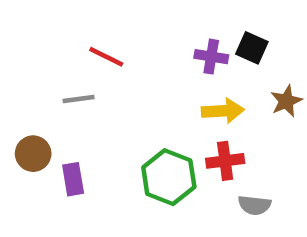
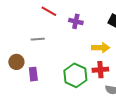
red line: (106, 57) -> (49, 11), moved
purple cross: (211, 57) -> (76, 21), moved

